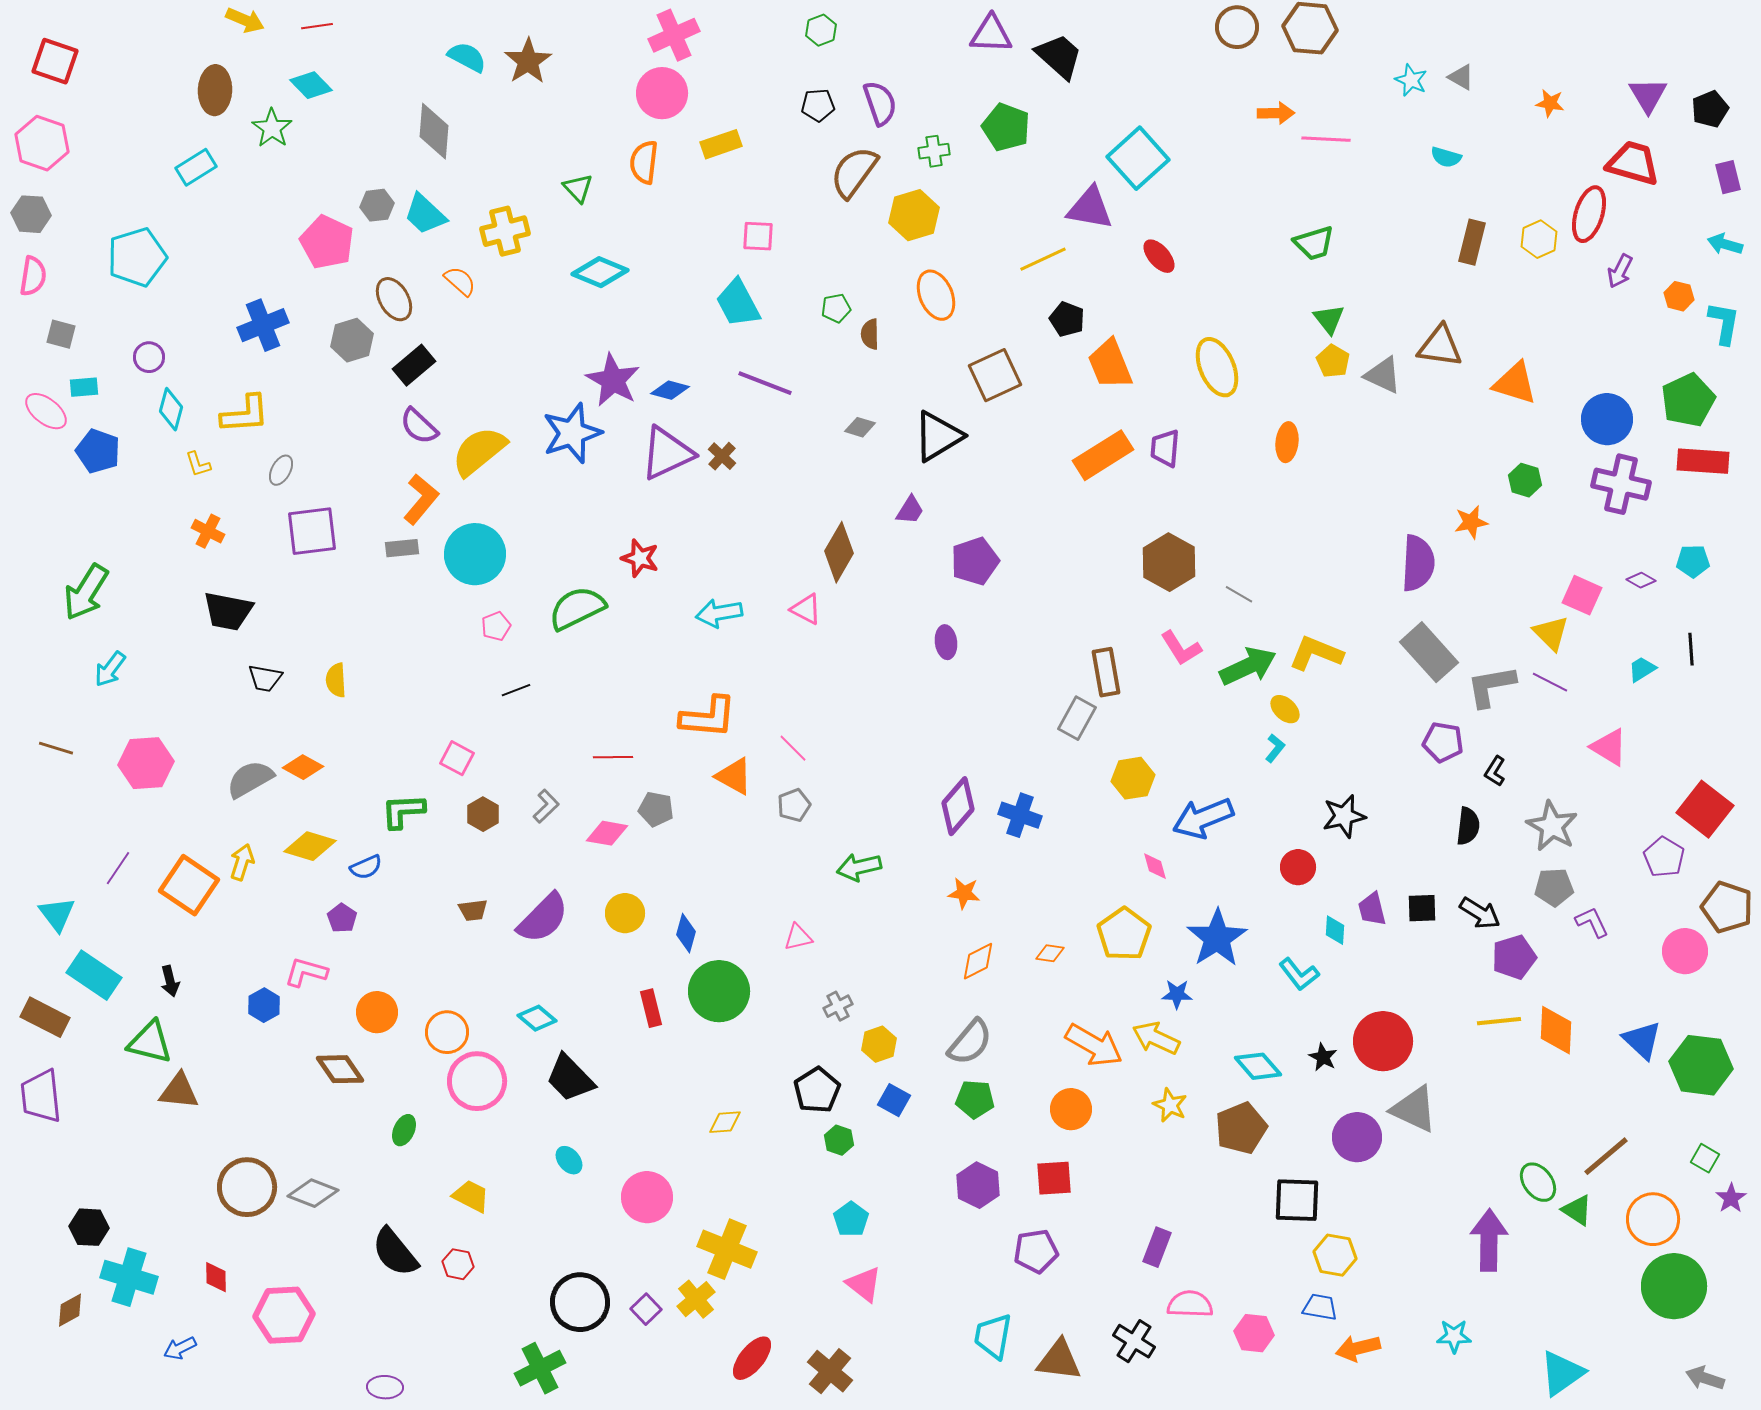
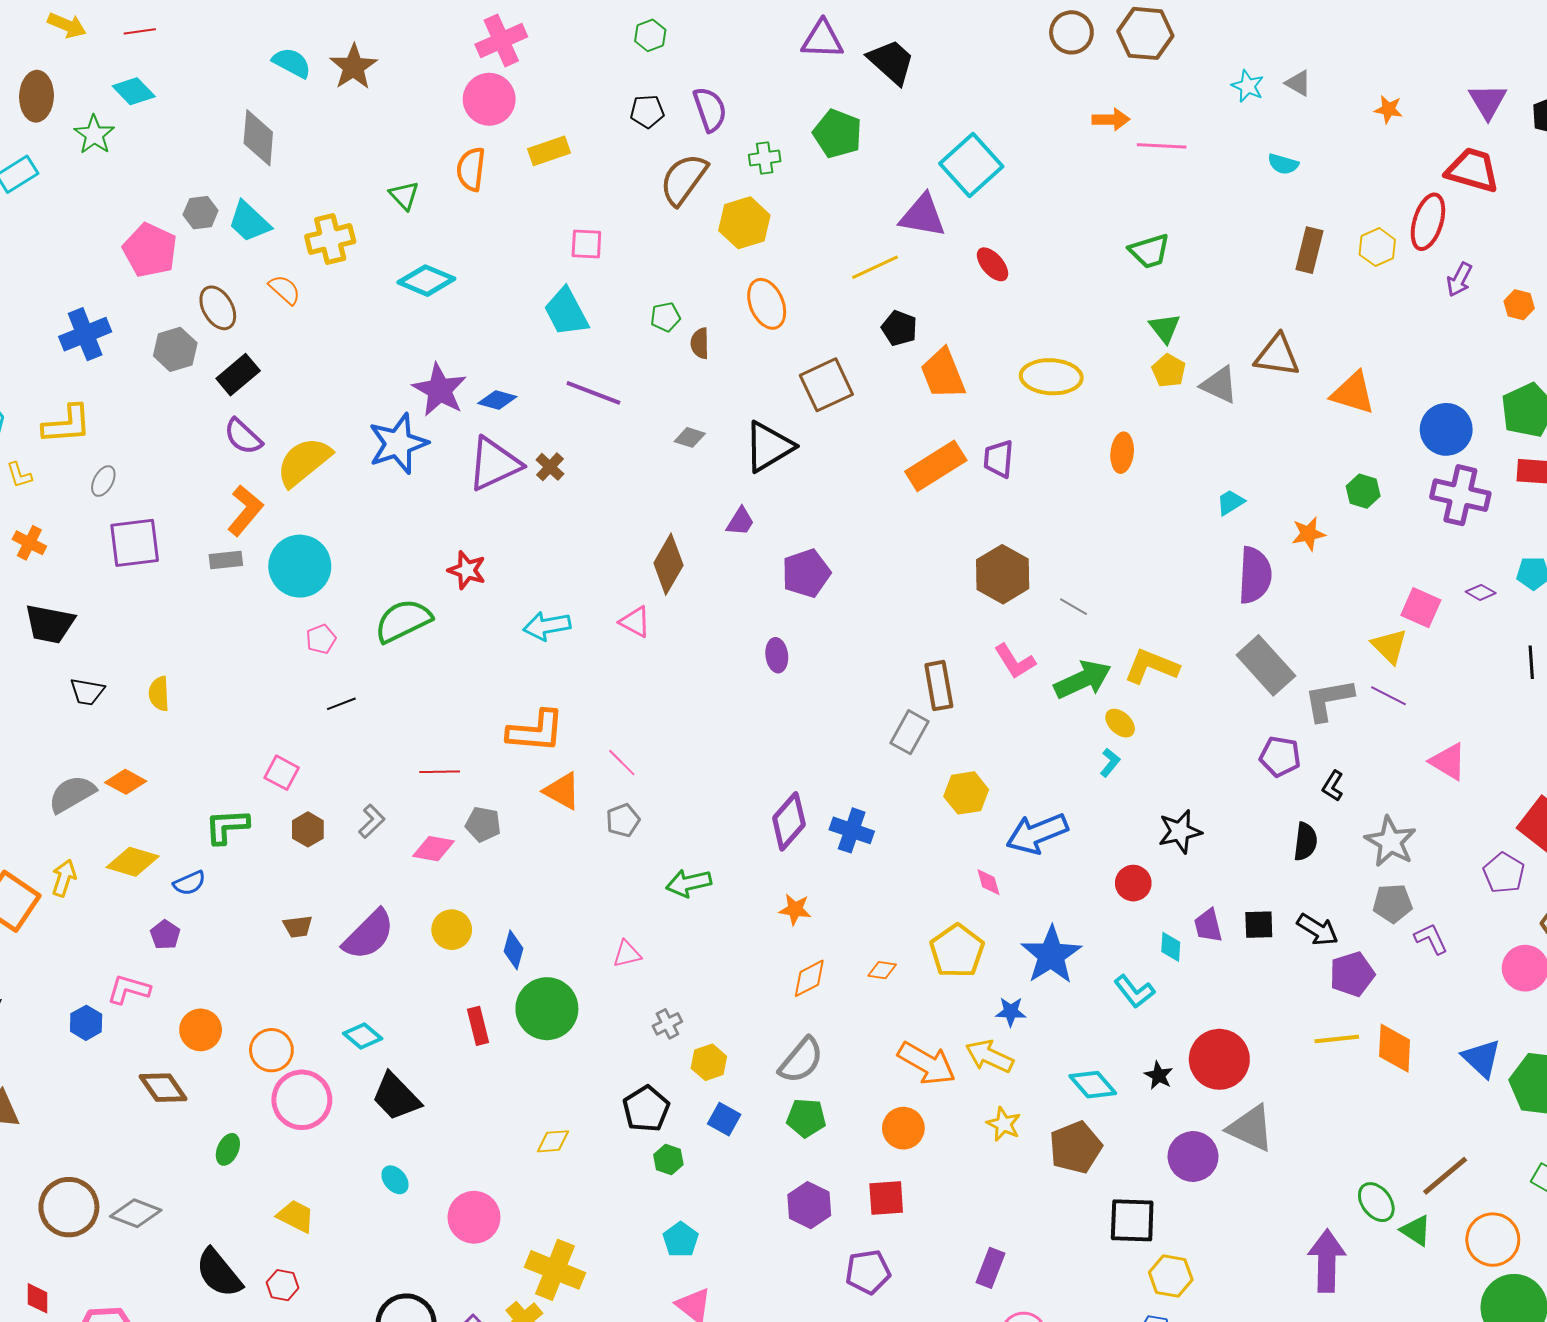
yellow ellipse: (1217, 367) -> (1051, 377), turned -64
cyan trapezoid: (1642, 669) -> (1230, 502), moved

